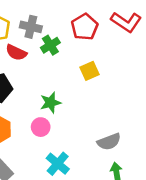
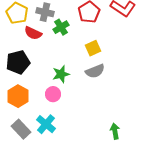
gray semicircle: (109, 142) -> (95, 71), moved
cyan cross: (58, 164) -> (46, 124), moved

